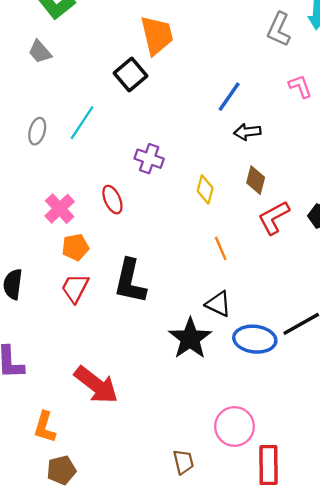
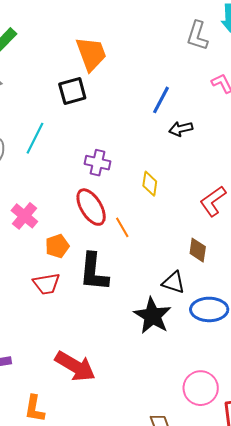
black square: (131, 75) -> (72, 91), turned 32
brown diamond: (256, 180) -> (198, 250), moved
red ellipse: (112, 200) -> (91, 207), moved, size x1.5
orange pentagon: (75, 247) -> (57, 246), moved
orange line: (221, 248) -> (122, 227), moved
red trapezoid: (75, 288) -> (46, 284), turned -120

